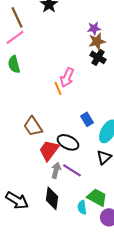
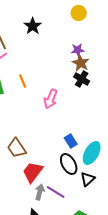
brown star: (97, 41) -> (81, 63), turned -30
orange line: (58, 88) -> (23, 81), moved
black ellipse: (68, 142) -> (69, 164), moved, turned 35

